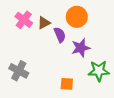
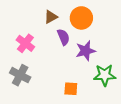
pink cross: (24, 20) -> (25, 43), moved
brown triangle: (44, 23) -> (51, 17), moved

